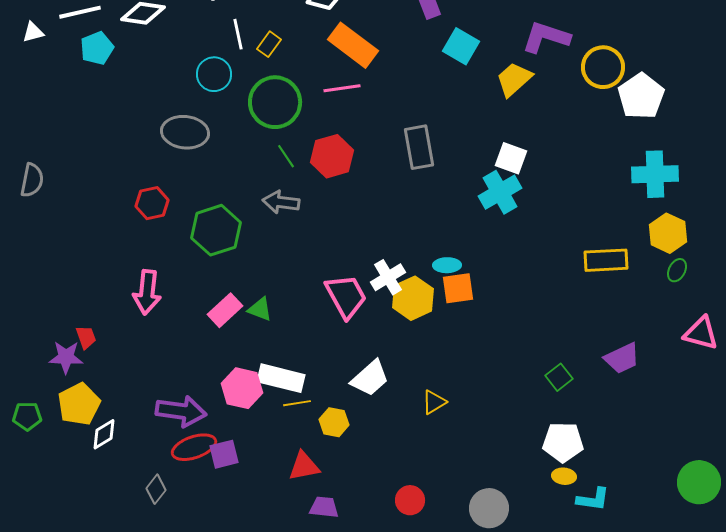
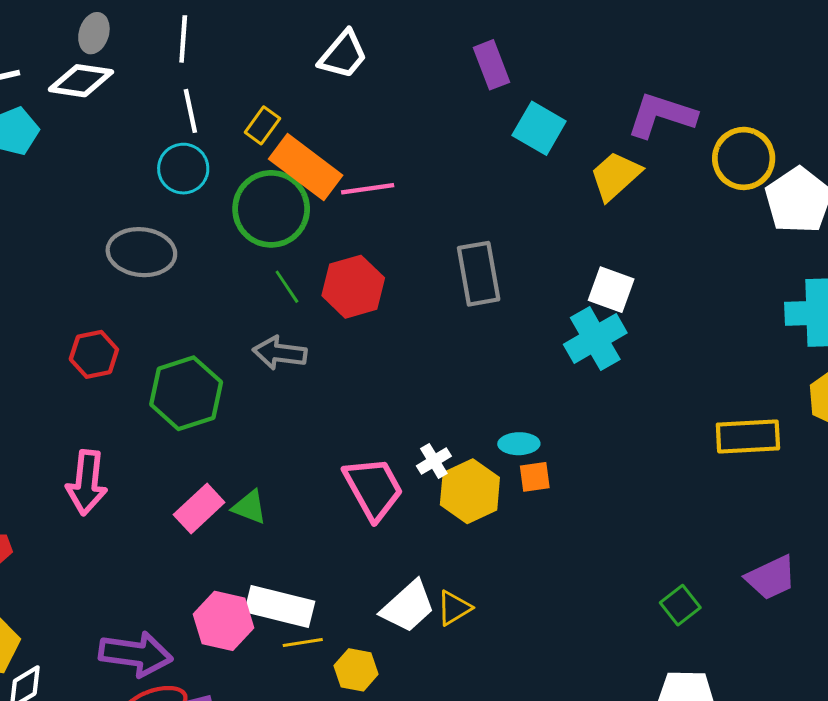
white line: (238, 34) -> (190, 111), moved
orange rectangle: (353, 45) -> (306, 167), moved
white cross: (388, 277) -> (434, 461), size x0.7
orange square: (458, 288) -> (535, 477), size x0.7
yellow triangle: (434, 402) -> (454, 608), moved

